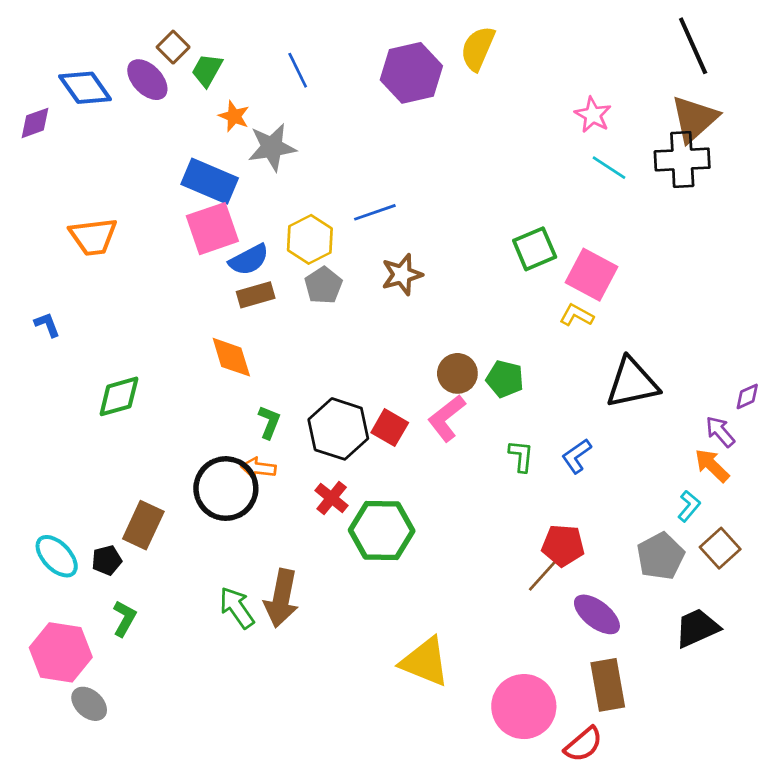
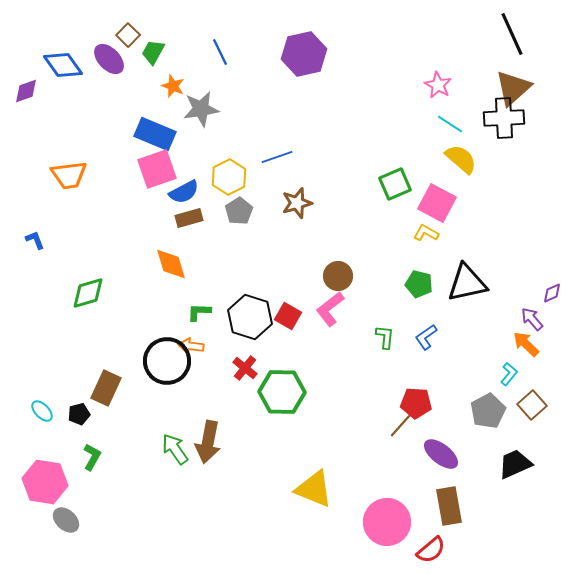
yellow semicircle: (478, 48) -> (461, 159), moved, turned 108
green pentagon: (505, 379) -> (419, 284), moved
green L-shape: (269, 422) -> (199, 312), turned -110
cyan ellipse: (57, 556) -> (42, 411), size x0.7

